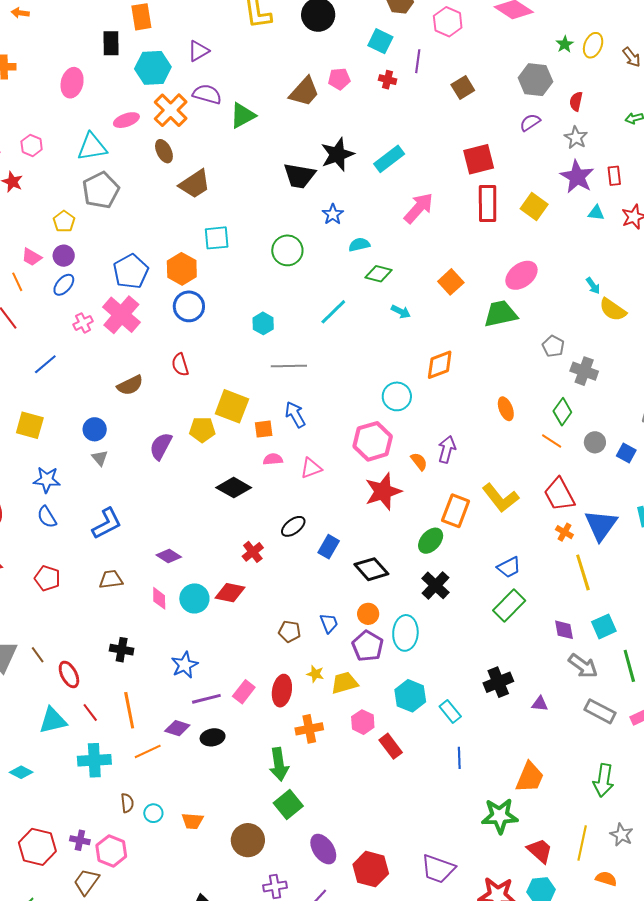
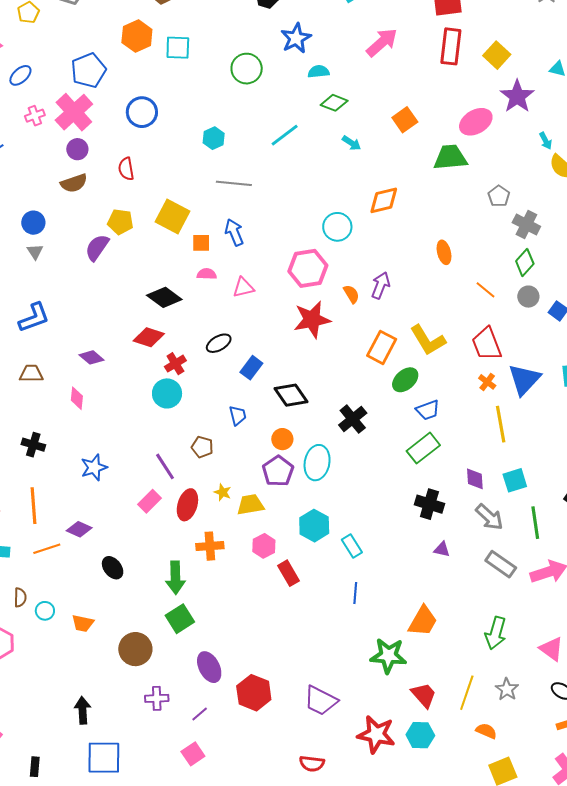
purple star: (577, 177) -> (517, 96), moved
blue star: (333, 214) -> (296, 38), size x1.4
purple circle: (64, 256) -> (77, 149), moved
orange hexagon: (182, 269) -> (137, 36), moved
green diamond: (562, 412) -> (525, 262), moved
yellow pentagon: (202, 430) -> (120, 222), moved
green ellipse: (431, 541) -> (405, 380), moved
red diamond: (230, 593) -> (149, 337), moved
cyan circle: (194, 598) -> (167, 393), moved
blue trapezoid: (329, 623) -> (238, 415), moved
black cross: (498, 682) -> (429, 504), moved, turned 32
purple line: (206, 699) -> (165, 466), moved, turned 64
black ellipse: (213, 737) -> (113, 568), moved, turned 55

